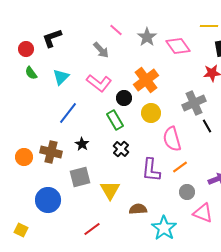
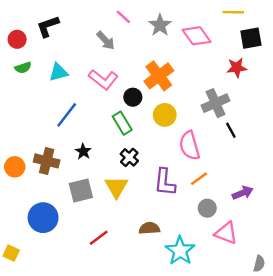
green semicircle: (31, 73) -> (23, 68), turned -72
cyan triangle: (61, 77) -> (58, 72), turned 30
yellow triangle: (110, 190) -> (116, 187), moved
red line: (92, 229) -> (99, 238), moved

